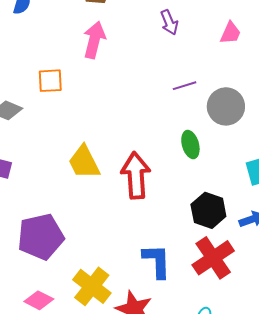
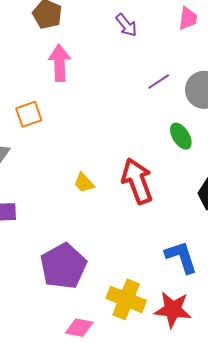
yellow trapezoid: (84, 162) -> (84, 183), size x0.6

